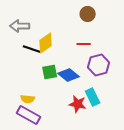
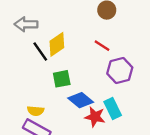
red line: (84, 44) -> (102, 46), turned 32
black line: (32, 49) -> (40, 52), turned 36
blue diamond: (69, 75) -> (81, 100), moved

